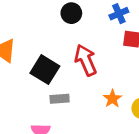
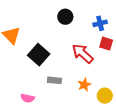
red arrow: (86, 60) -> (83, 54), moved, turned -35
gray rectangle: (60, 99) -> (54, 80), moved

